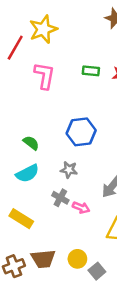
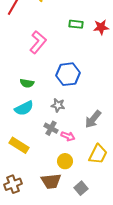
pink L-shape: (44, 76) -> (38, 42), moved, turned 30
green semicircle: (31, 143) -> (27, 83), turned 152
brown trapezoid: (43, 259) -> (51, 181), moved
yellow circle: (77, 259) -> (65, 161), moved

